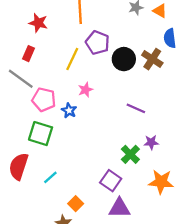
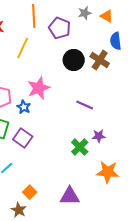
purple pentagon: (98, 43) -> (60, 28), moved
yellow line: (72, 59) -> (23, 48), moved
pink star: (85, 90) -> (39, 88), size x1.6
purple square: (111, 181) -> (23, 138), moved

